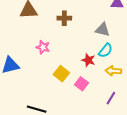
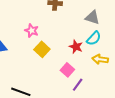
yellow square: (61, 74) -> (42, 49), moved
purple line: (111, 98) -> (78, 85), moved

